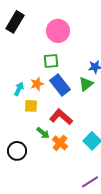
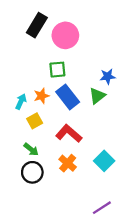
black rectangle: (15, 22) -> (37, 25), moved
yellow square: (31, 106) -> (35, 121), turned -32
green arrow: (43, 133) -> (31, 149), moved
black circle: (17, 151) -> (32, 172), moved

